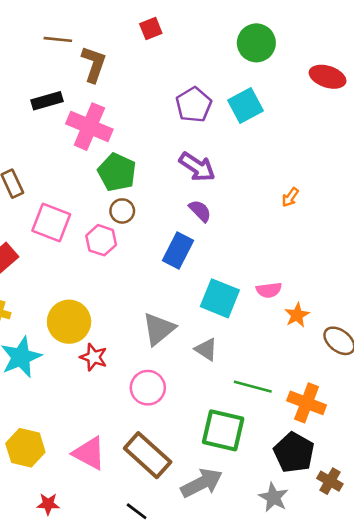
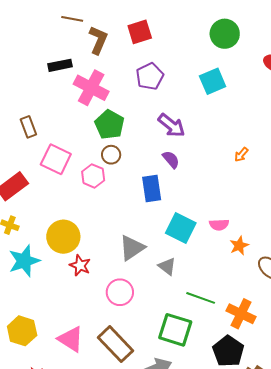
red square: (151, 28) -> (140, 32), moved, size x1.4
purple pentagon: (194, 105) -> (150, 76), moved
blue rectangle: (178, 250) -> (152, 189), turned -40

